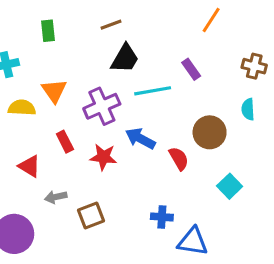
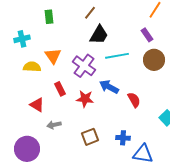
brown line: (111, 25) -> (90, 13), turned -32
purple rectangle: (191, 69) -> (147, 35), moved
purple cross: (102, 106) -> (84, 66), turned -30
brown circle: (210, 132) -> (154, 60), moved
brown square: (91, 215) -> (90, 137), moved

